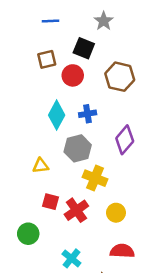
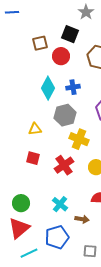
blue line: (50, 21) -> (12, 12), moved
red square: (50, 202) -> (33, 158), moved
green circle: (28, 234) -> (21, 203), moved

